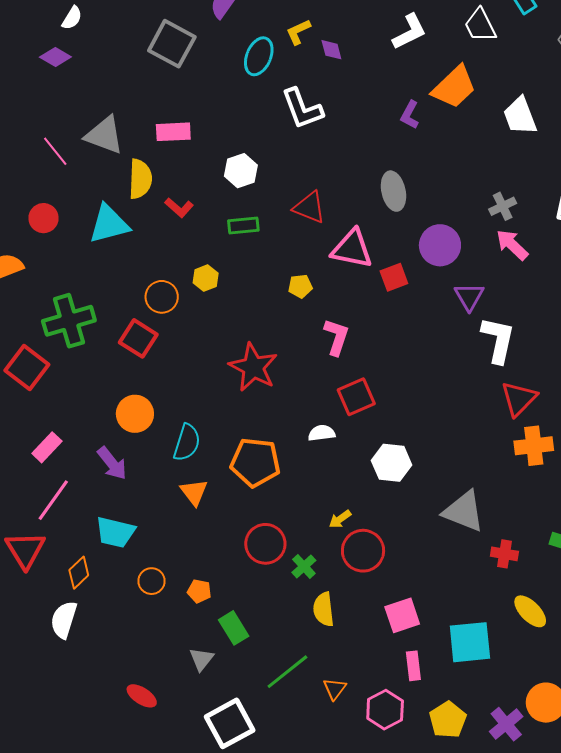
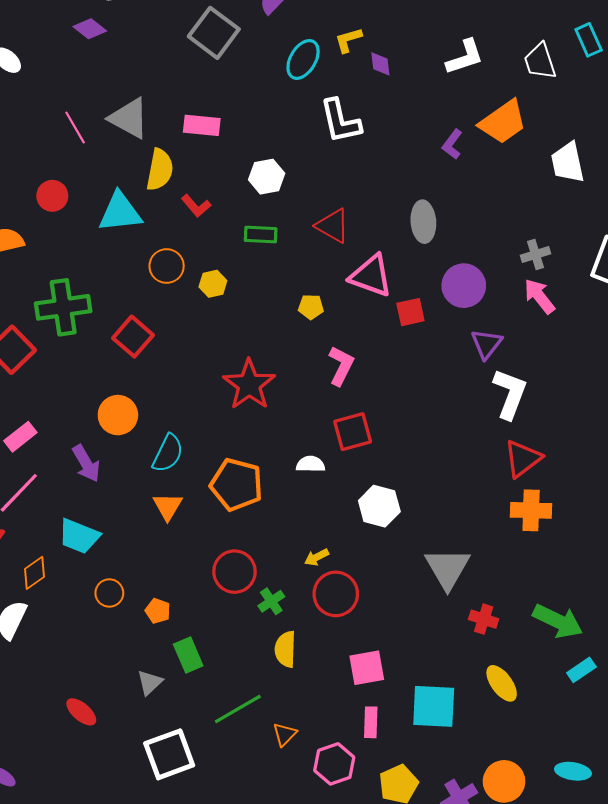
orange circle: (162, 297) -> (167, 266), moved
gray triangle: (464, 511) -> (447, 568), turned 30

